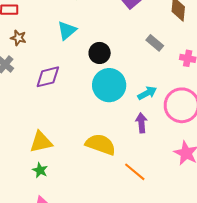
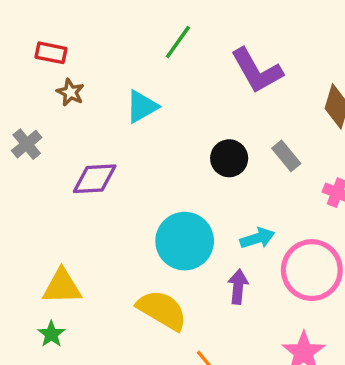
brown star: (18, 38) -> (70, 92), moved
black circle: (100, 53) -> (229, 158), moved
cyan circle: (109, 85) -> (185, 241), moved

